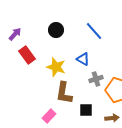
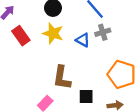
yellow star: (56, 67) -> (53, 33), moved
gray cross: (96, 79) -> (103, 32), moved

